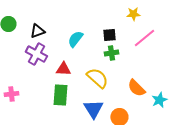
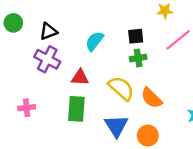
orange semicircle: (136, 88) -> (151, 98), moved
pink cross: (11, 94) -> (27, 108), moved

